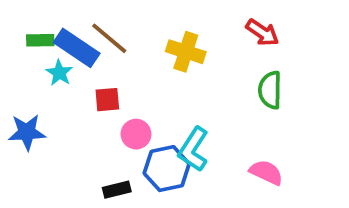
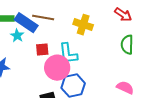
brown line: (109, 38) -> (43, 18), turned -30
pink circle: (136, 134) -> (57, 68), size x1.6
cyan L-shape: (193, 149) -> (68, 54), moved, turned -40

